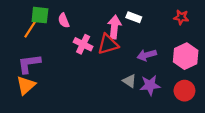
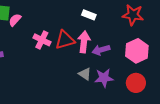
red star: (181, 17) -> (133, 15), size x1.5
pink semicircle: (64, 21) -> (15, 20), moved, turned 64
pink arrow: (114, 27) -> (84, 42), moved

